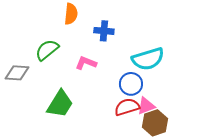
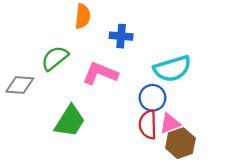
pink L-shape: (86, 63) -> (100, 73), size x1.4
red semicircle: (127, 107) -> (148, 125), turned -75

